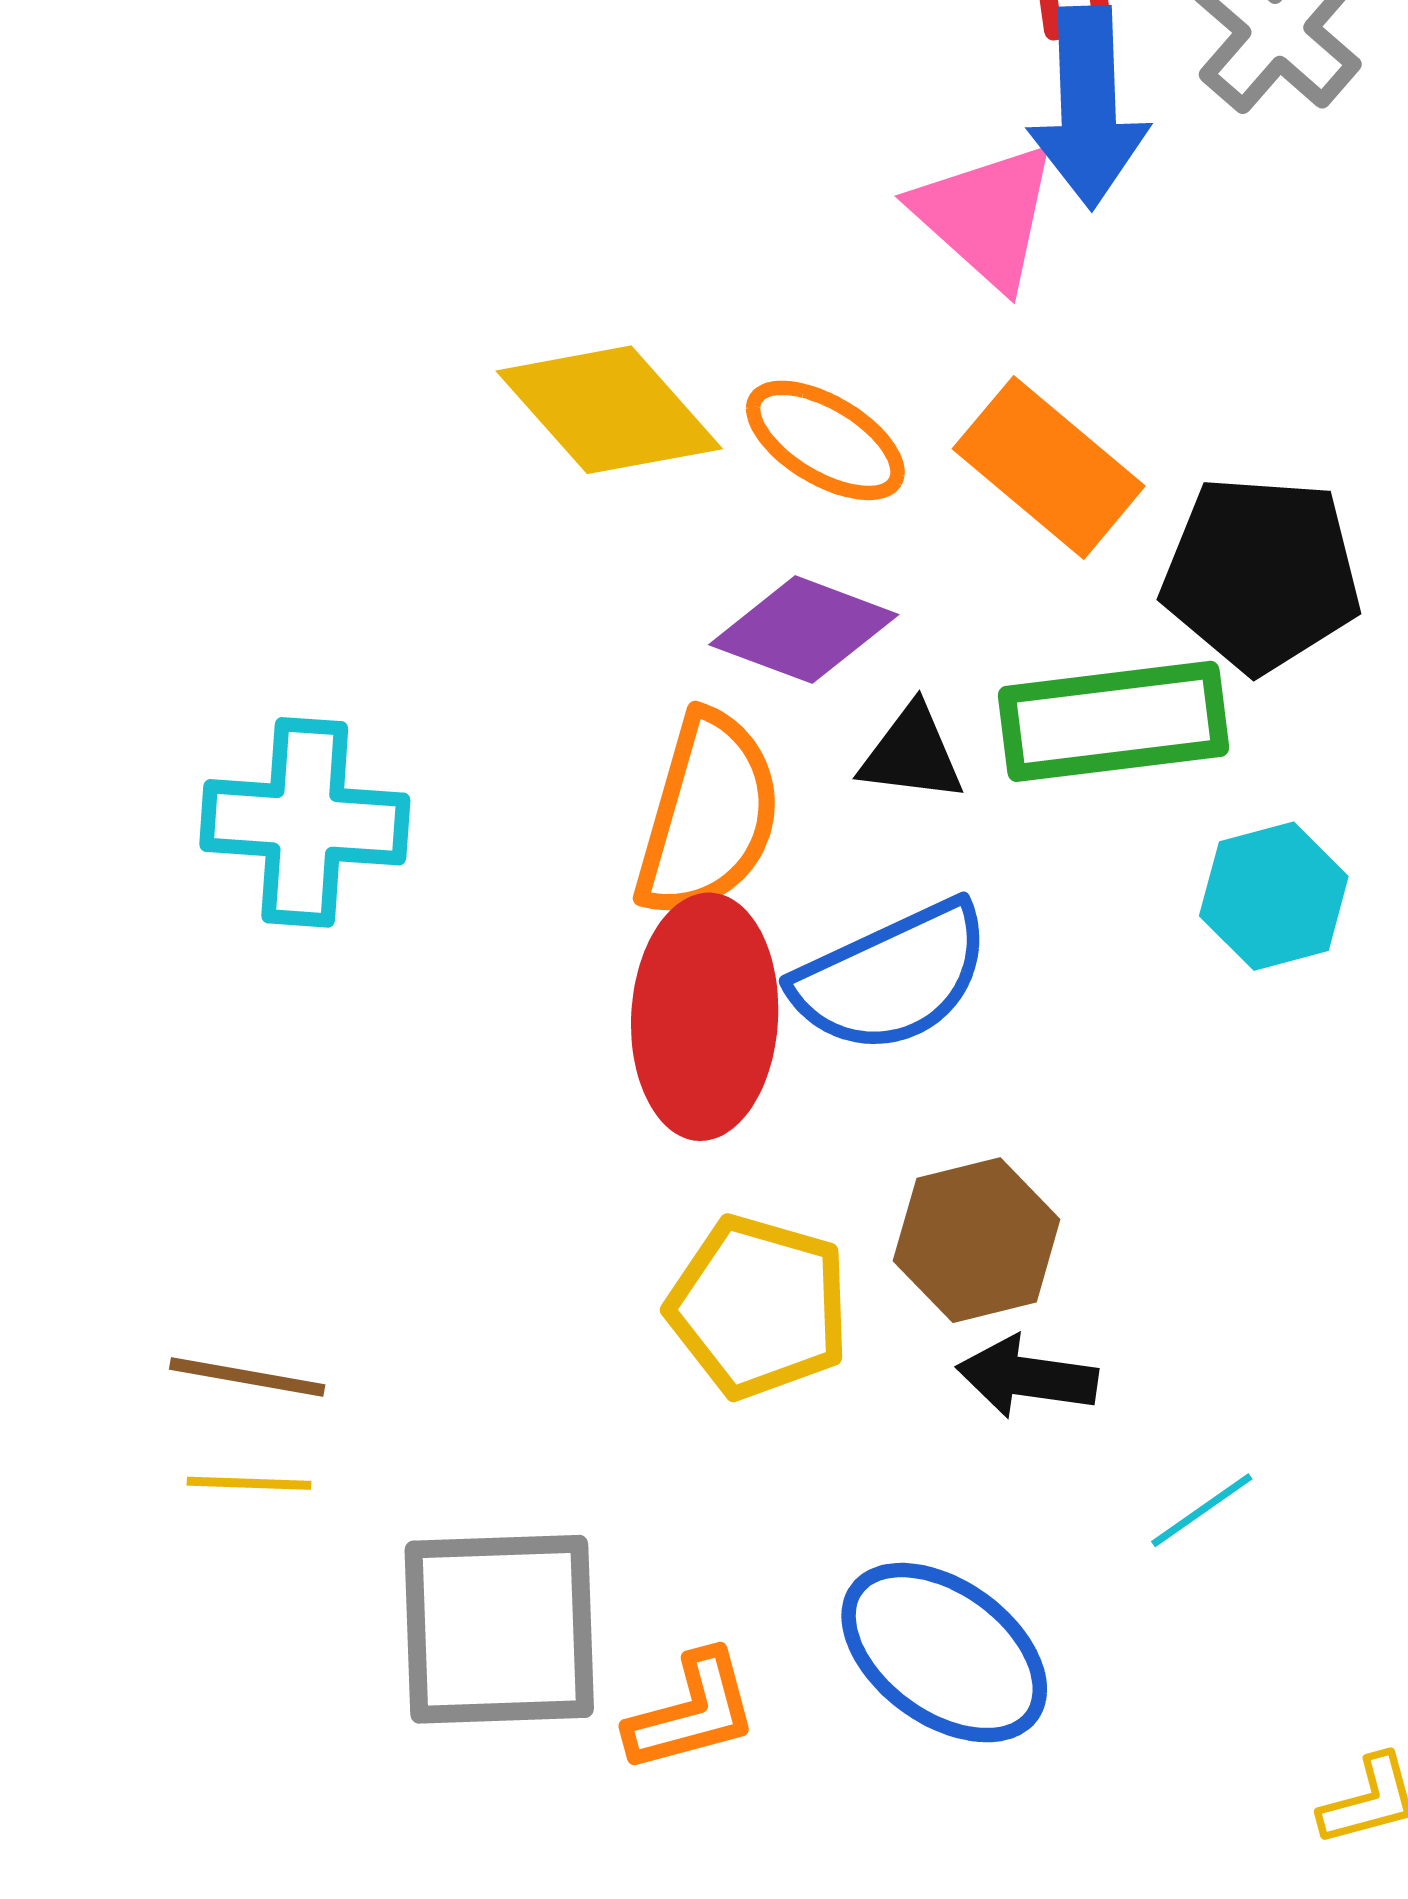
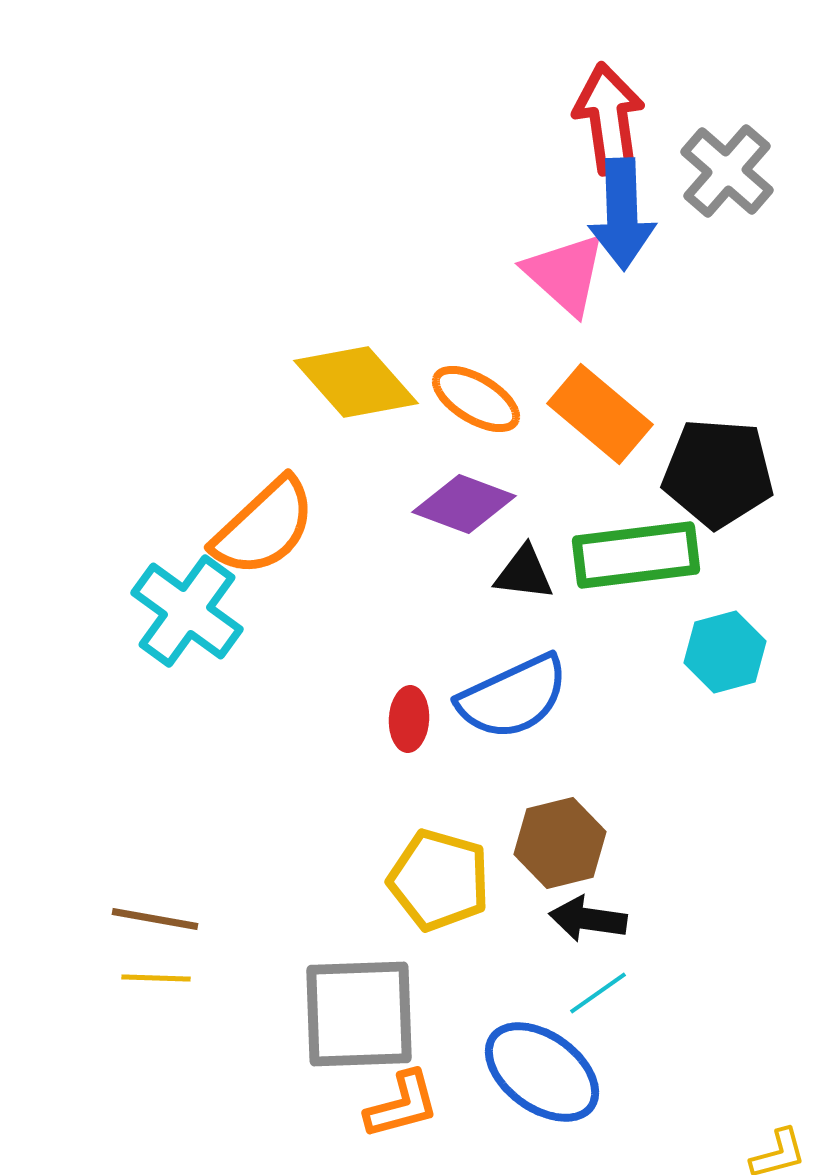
orange semicircle: (708, 815) -> (264, 527), moved, turned 31
cyan cross: (305, 822) -> (187, 611), turned 32
red ellipse: (705, 1017) -> (409, 719), size x0.5
cyan line: (1202, 1510) -> (598, 993), moved
gray square: (499, 1629) -> (359, 1014), moved

